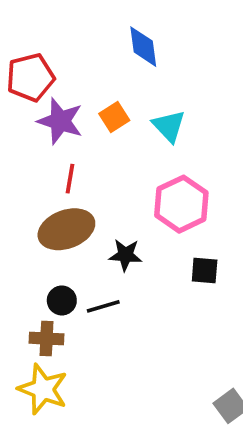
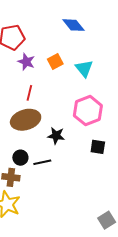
blue diamond: (143, 47) -> (73, 25), turned -35
purple star: (60, 121) -> (26, 62), size x0.7

